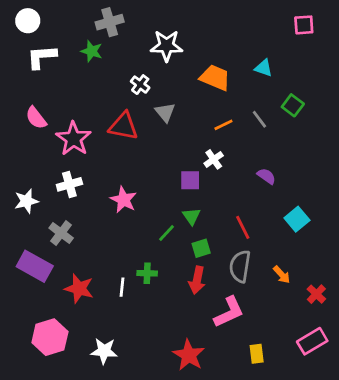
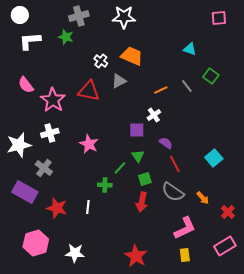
white star: (167, 46) -> (124, 17), moved
orange trapezoid: (215, 78) -> (132, 56), moved
gray triangle: (165, 112) -> (119, 81), turned 42
purple semicircle: (266, 176) -> (166, 143), moved
white star: (26, 201) -> (19, 145), size x1.4
gray semicircle: (240, 266) -> (173, 192), turned -65
green cross: (147, 273) -> (105, 185), moved
pink L-shape: (229, 312) -> (185, 228), moved

